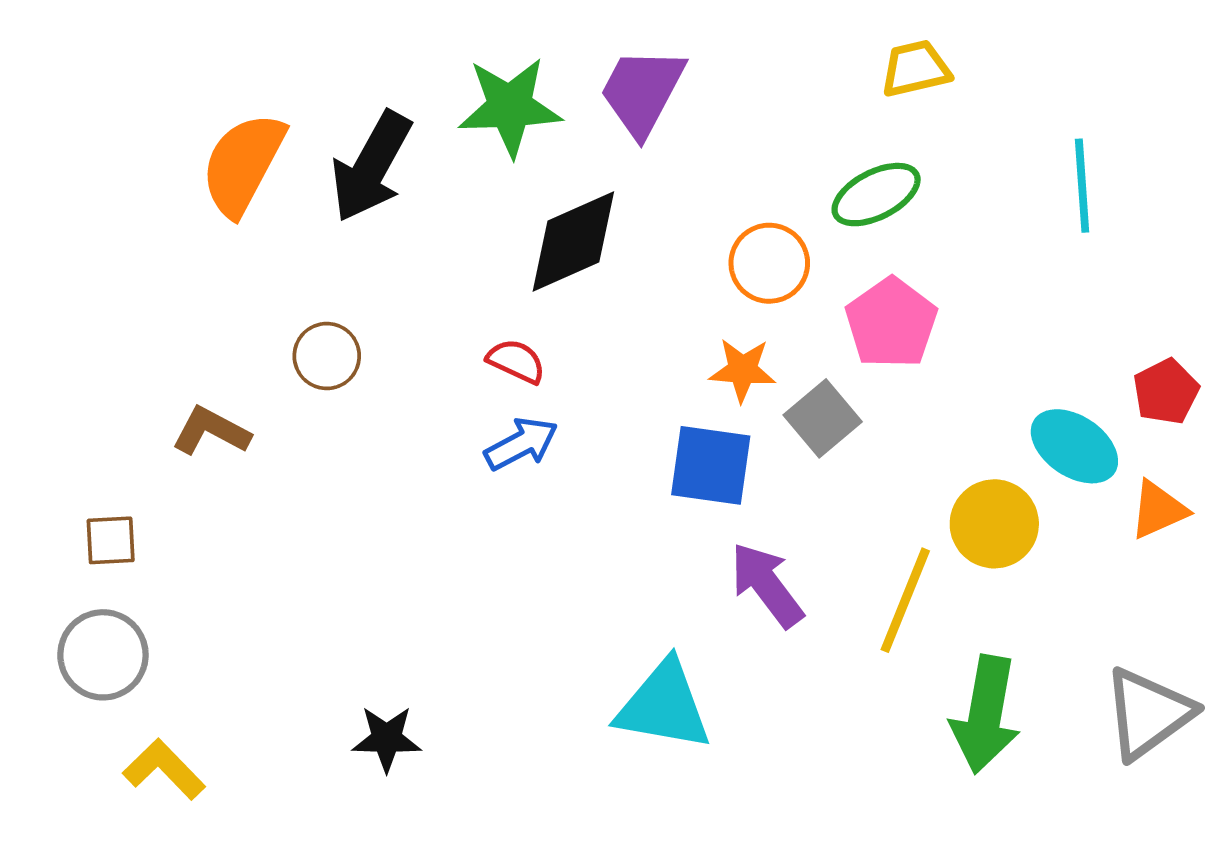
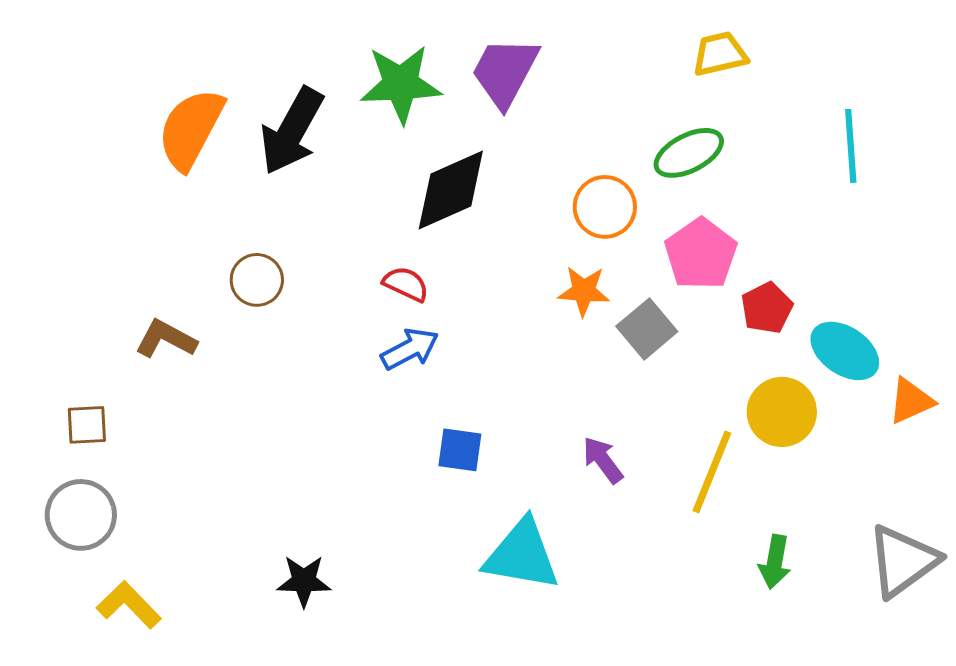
red pentagon: (1166, 392) -> (767, 308), moved
blue square: (711, 465) -> (460, 450), moved, size x0.7
purple arrow: (767, 585) -> (603, 460), size x0.7
green arrow: (985, 715) -> (775, 562), size x0.6

